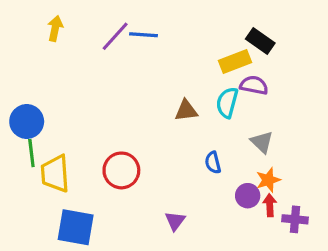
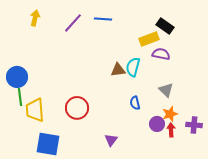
blue line: (143, 35) -> (103, 19), moved
cyan semicircle: (227, 103) -> (133, 67), moved
purple cross: (295, 219) -> (194, 125), moved

